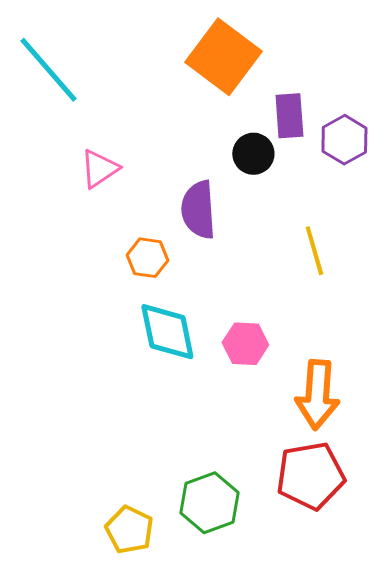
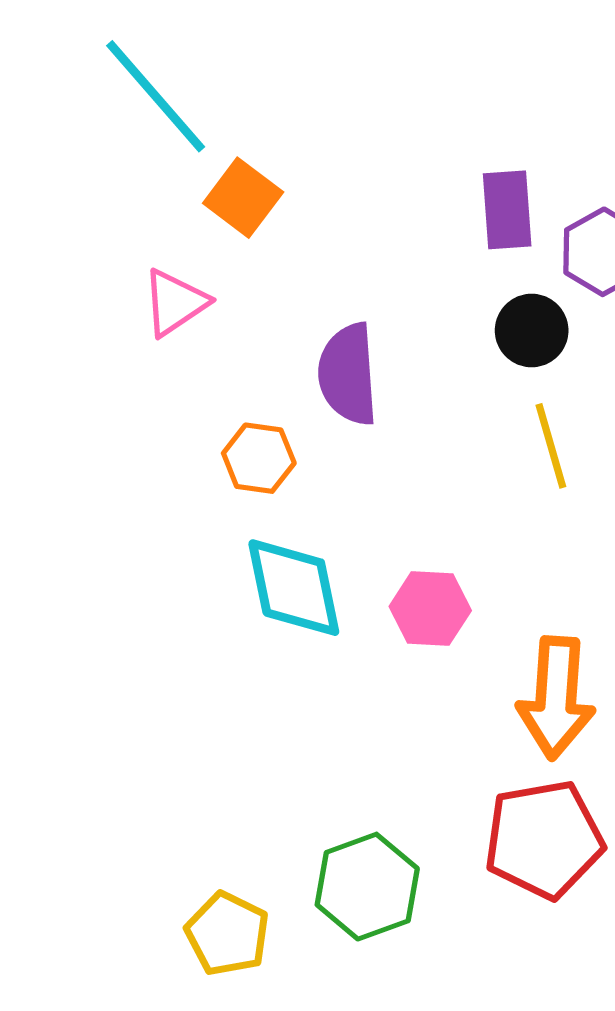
orange square: (223, 57) -> (243, 198), moved, size x0.6
cyan line: (48, 70) -> (156, 96), moved
black circle: (253, 154) -> (532, 331), moved

